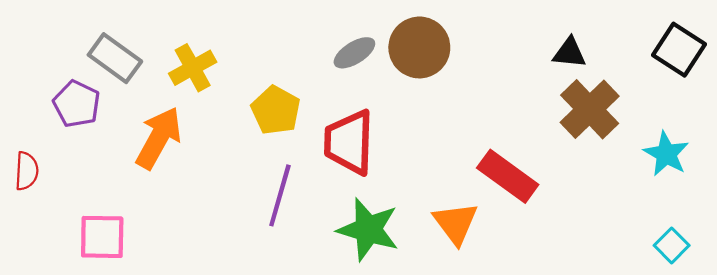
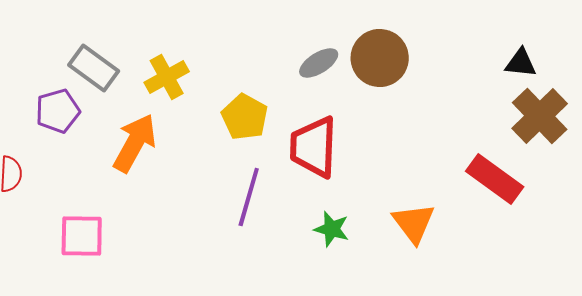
purple pentagon: (77, 104) -> (58, 111), turned 30
red rectangle: (508, 176) -> (495, 179), moved
green star: (368, 229) -> (332, 229), size x0.6

